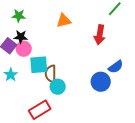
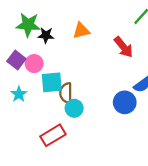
green star: (19, 16) -> (28, 25), size x1.5
red arrow: (100, 35) -> (124, 47), turned -48
black star: (21, 37) -> (46, 35), moved

